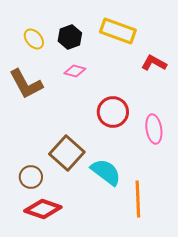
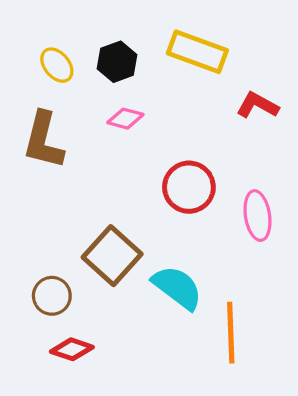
brown L-shape: (26, 84) -> (43, 140), turned 42
red diamond: (43, 209) -> (72, 349), size x0.7

